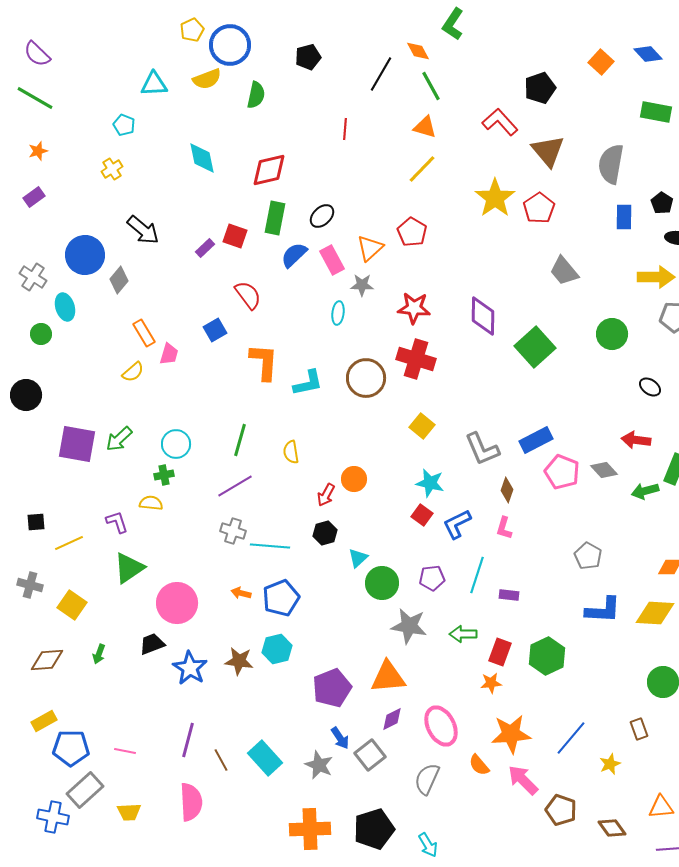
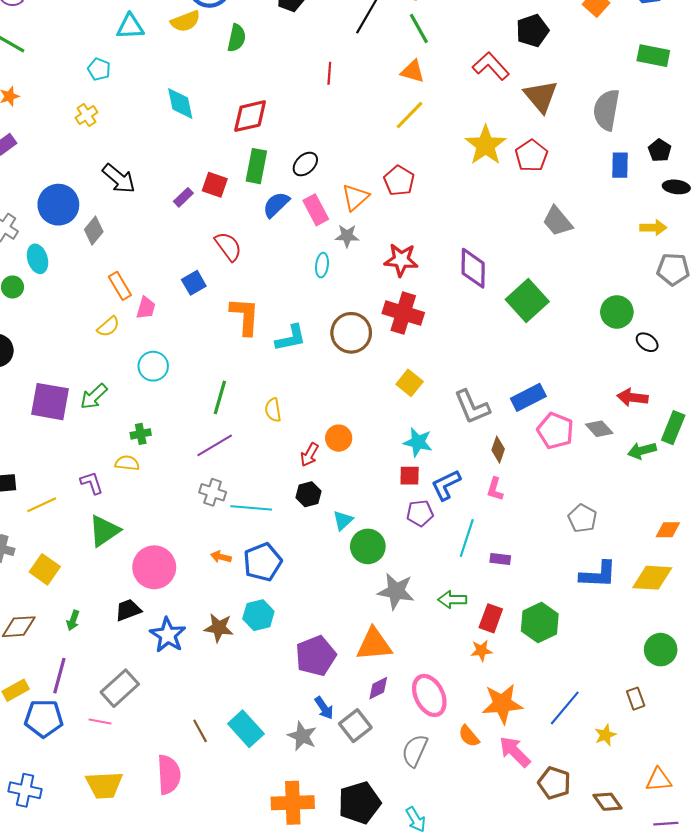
yellow arrow: (656, 277) -> (653, 228), size x0.7
green circle: (612, 334) -> (617, 312), moved
cyan circle: (176, 444) -> (153, 366), moved
red square: (422, 515) -> (410, 476), turned -35
purple pentagon: (432, 578) -> (420, 513), moved
purple line: (188, 740) -> (59, 676), moved
gray rectangle: (85, 790) -> (120, 688), moved
yellow trapezoid: (129, 812) -> (104, 785), size x1.5

